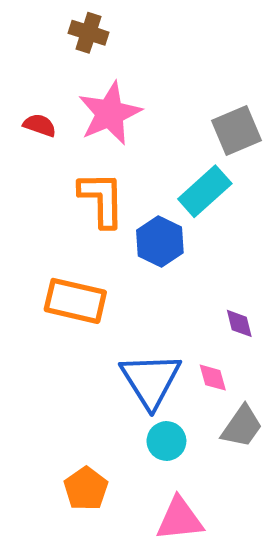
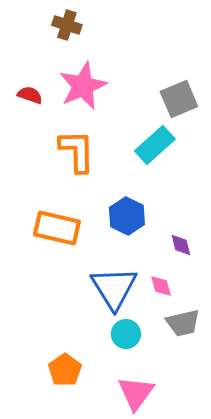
blue hexagon: (160, 241) -> (127, 216), moved
gray trapezoid: (242, 426) -> (183, 323), turned 42
pink triangle: (180, 519) -> (136, 393), turned -48

